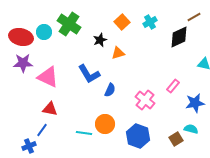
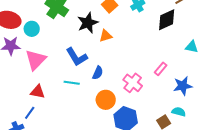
cyan circle: (44, 32) -> (32, 29), moved
black star: (100, 40) -> (88, 23), size x1.5
pink triangle: (48, 77) -> (36, 60), turned 50
orange circle: (105, 124) -> (106, 100), moved
cyan line: (84, 133) -> (72, 83), moved

